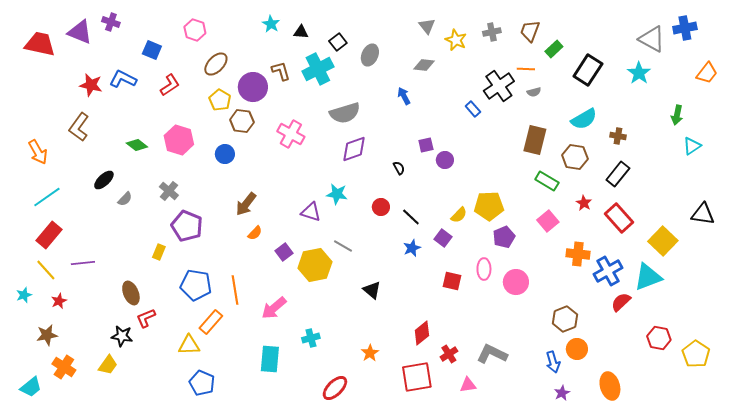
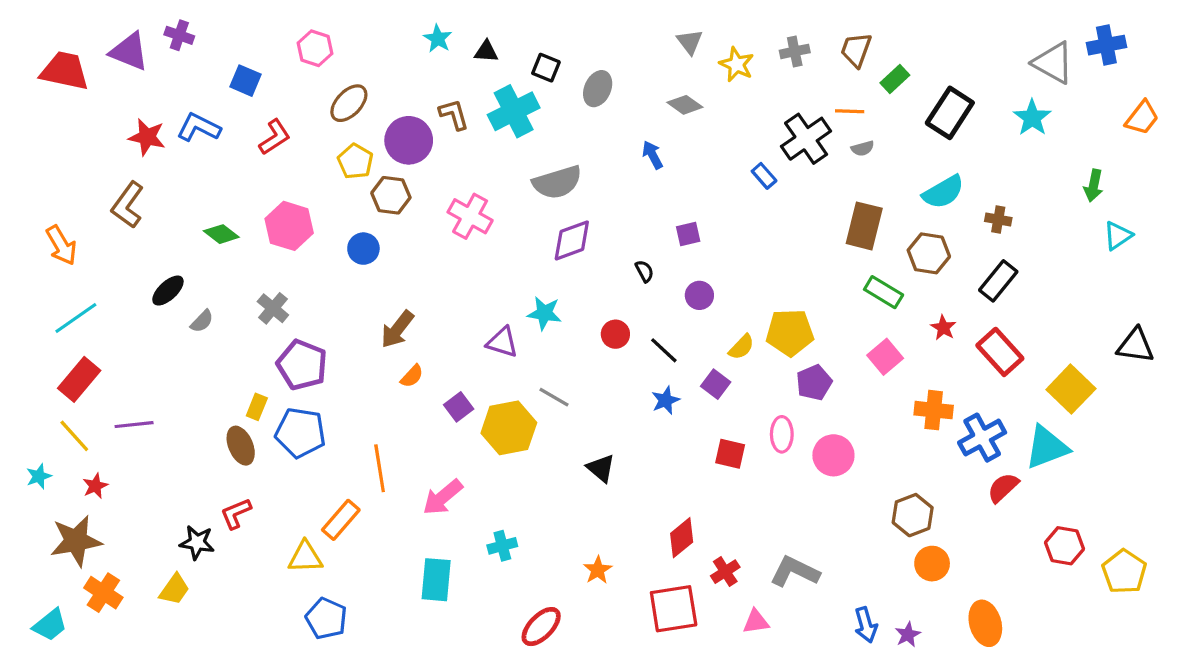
black square: (338, 42) -> (546, 68), turned -30
gray diamond: (424, 65) -> (685, 105), turned 30
purple circle: (445, 160) -> (699, 295), moved
blue pentagon: (196, 285) -> (300, 433), moved
brown ellipse: (131, 293) -> (241, 446), moved
brown star: (47, 335) -> (76, 541), size x1.5
blue arrow: (553, 362) -> (866, 625), moved

